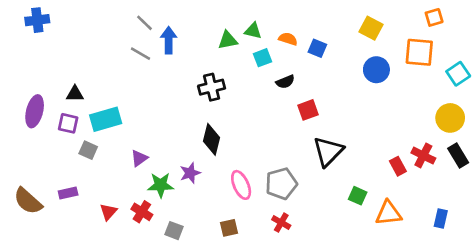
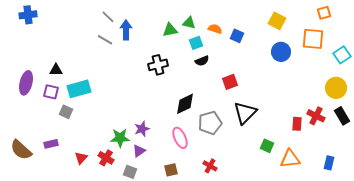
black semicircle: (285, 82) -> (202, 61), moved
black diamond: (212, 139) -> (185, 104), moved, turned 50
purple triangle: (139, 158) -> (139, 151), moved
red rectangle: (398, 166) -> (297, 124), turned 32
gray pentagon: (281, 184) -> (210, 123), moved

